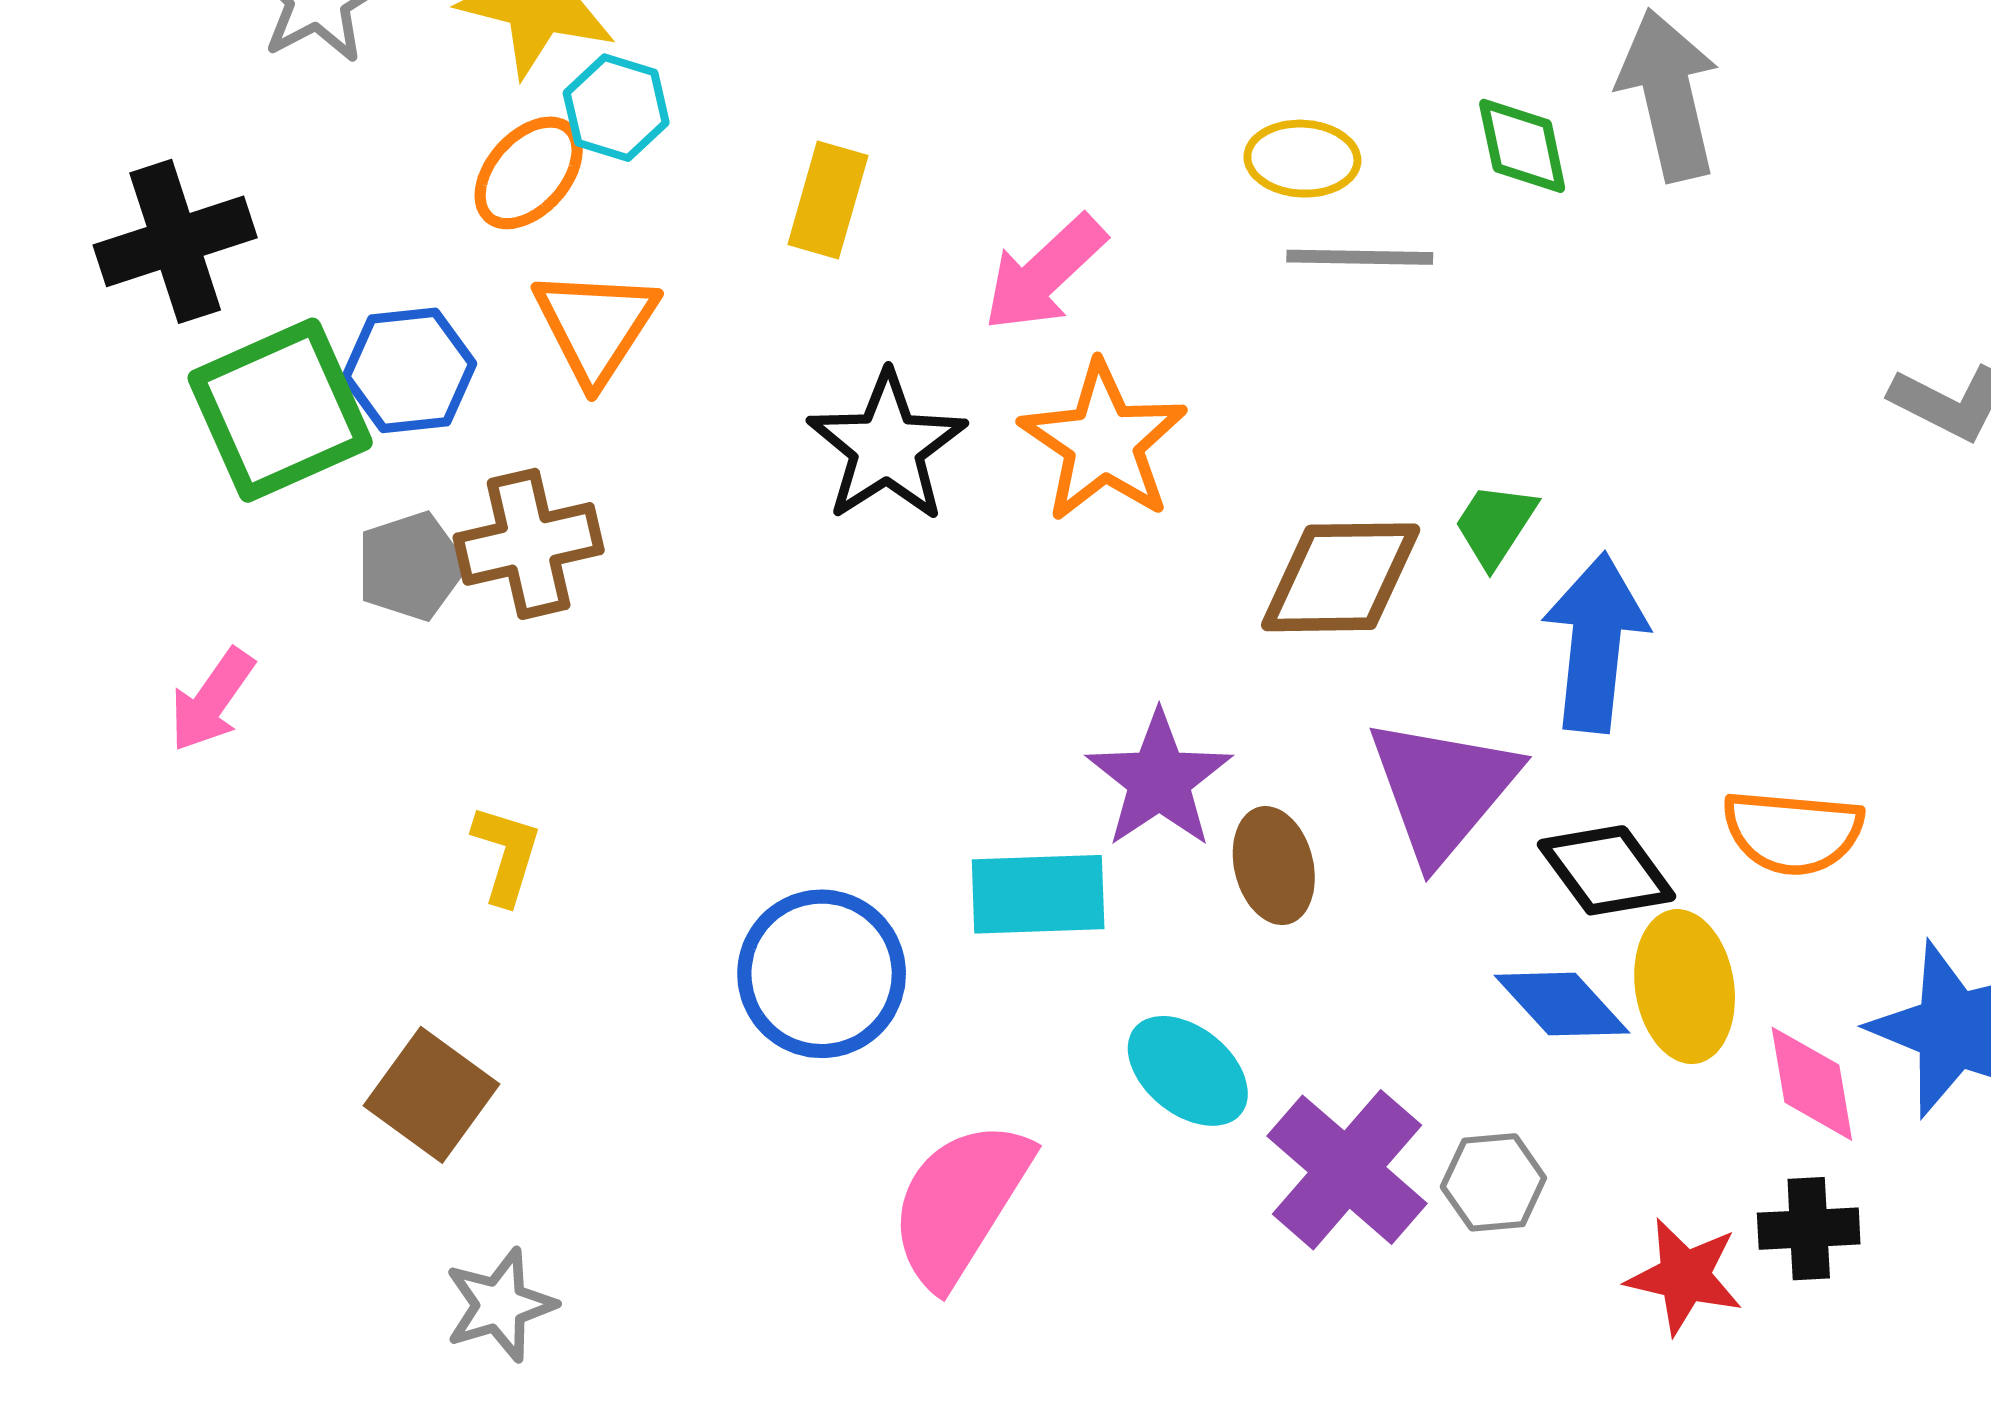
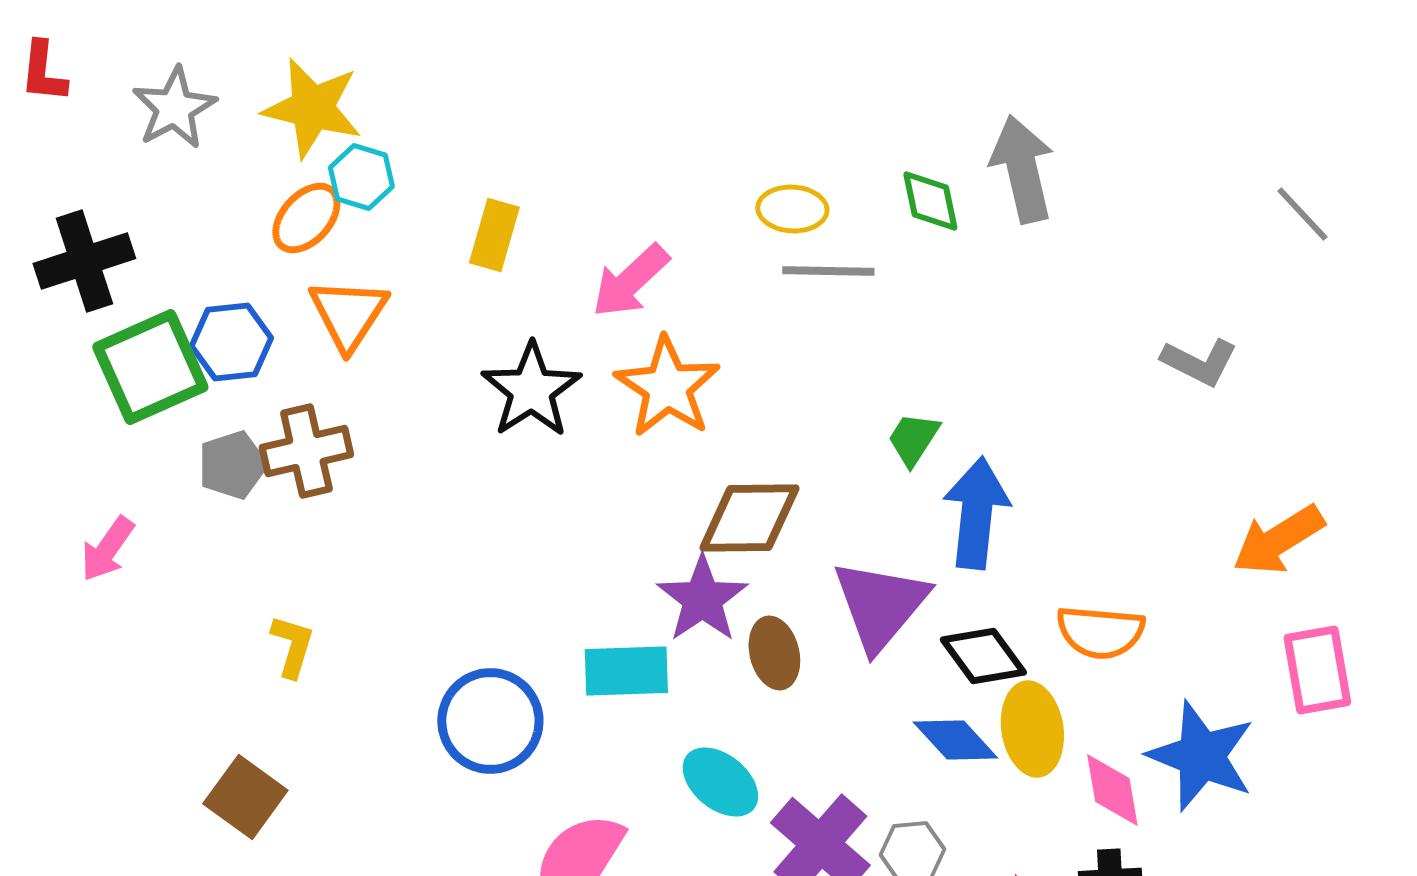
brown diamond: (1341, 577) -> (749, 518), moved

